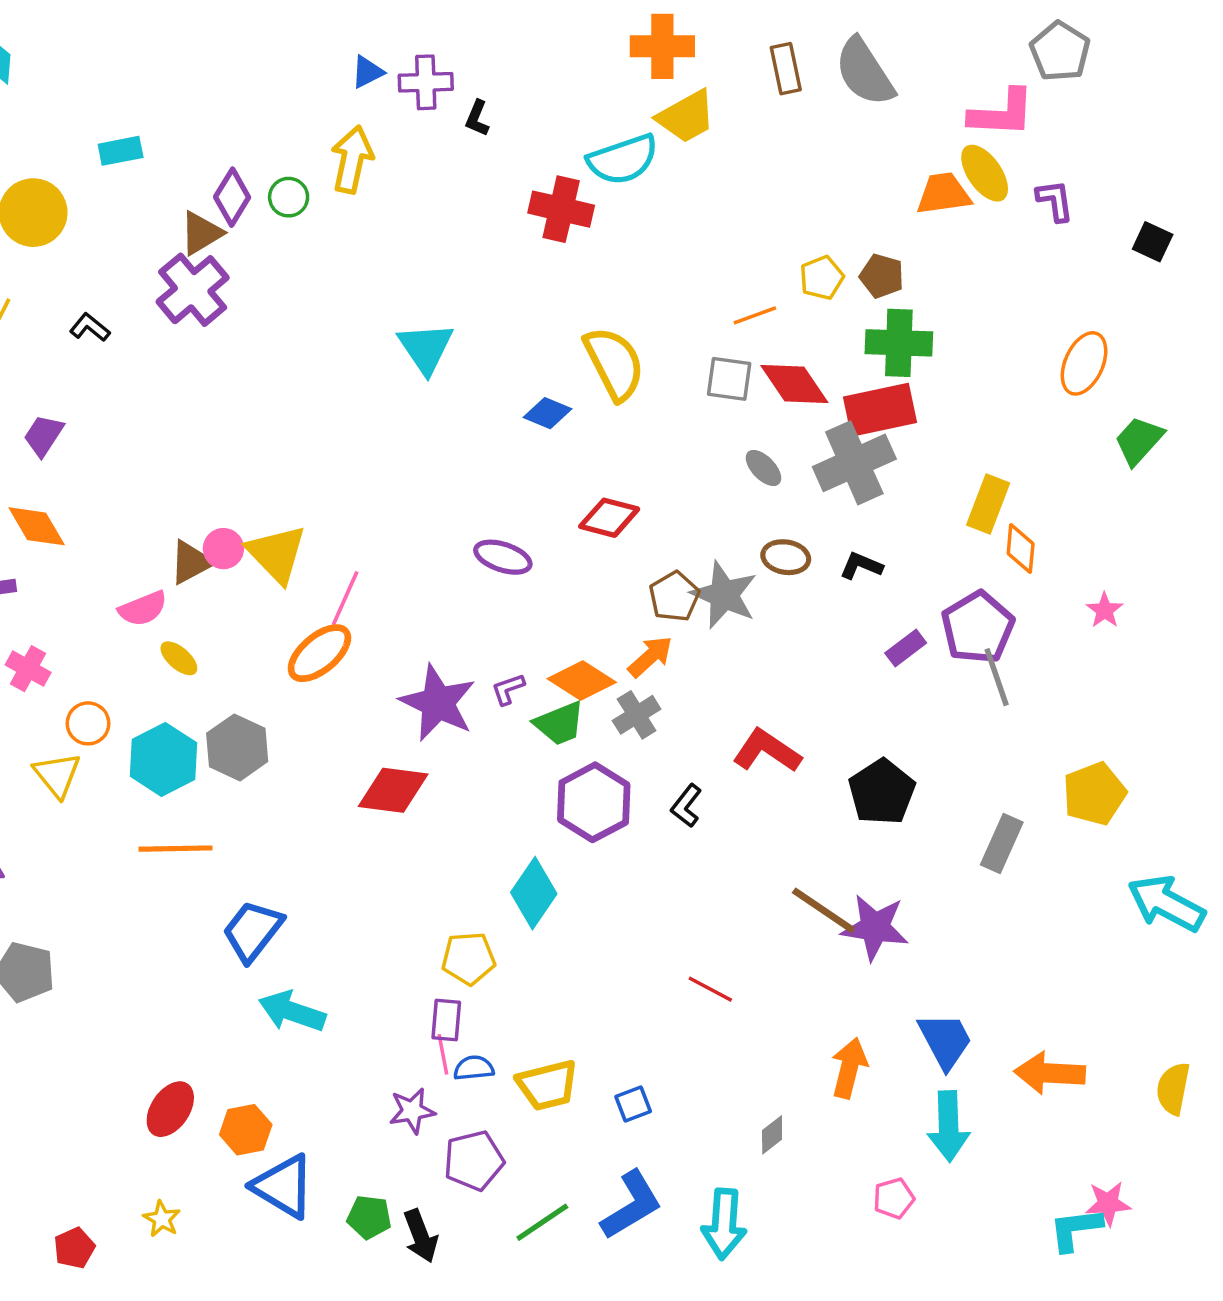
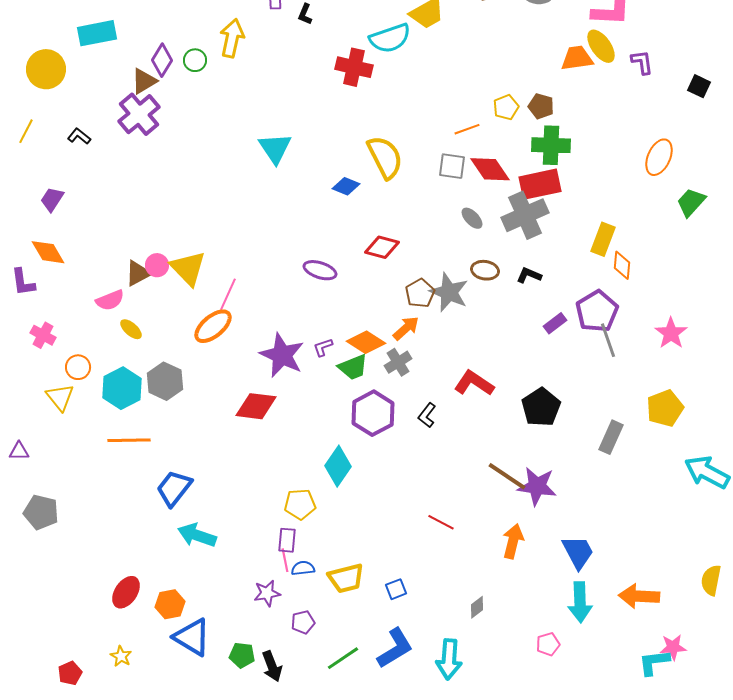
cyan rectangle: (121, 151) -> (97, 33), size x1.5
pink star: (1105, 610) -> (671, 333), moved, size x1.5
orange arrow: (849, 1068) -> (513, 541), moved
orange arrow: (1050, 1073) -> (639, 596), moved
purple pentagon: (474, 1161) -> (303, 622), size x0.7

